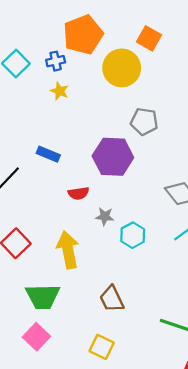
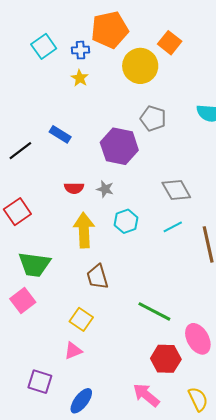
red semicircle: (79, 193) -> (74, 188), moved
gray star: (105, 216) -> (105, 189), moved
yellow arrow: (68, 250) -> (84, 230), moved

